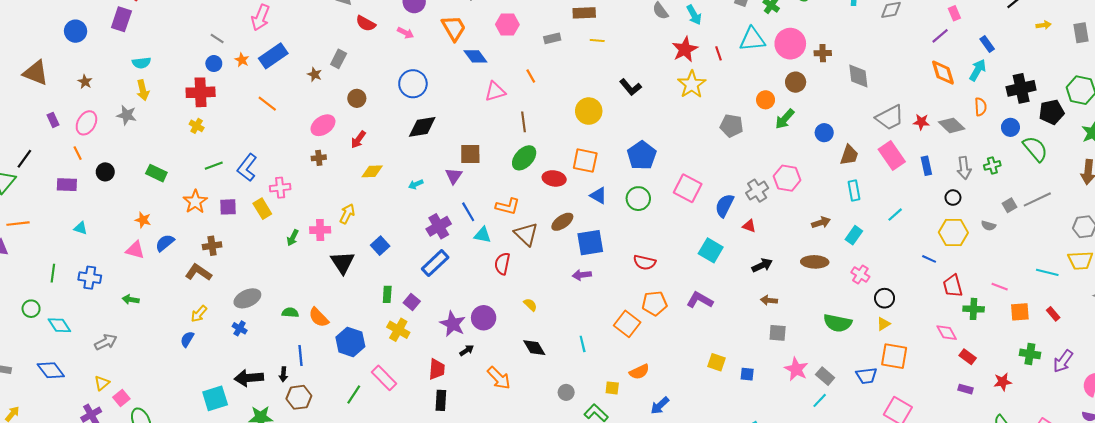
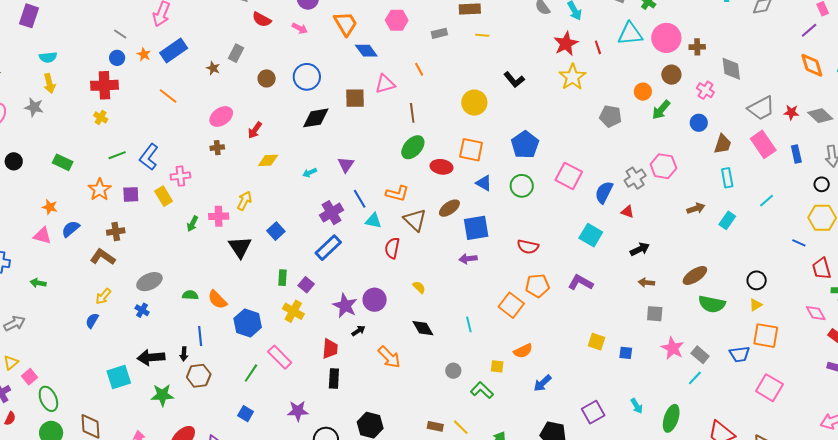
brown circle: (357, 98) -> (267, 78), moved
brown square: (470, 154) -> (355, 98), moved
brown ellipse: (815, 262) -> (695, 275), moved, turned -35
pink cross: (860, 275) -> (705, 90), moved

